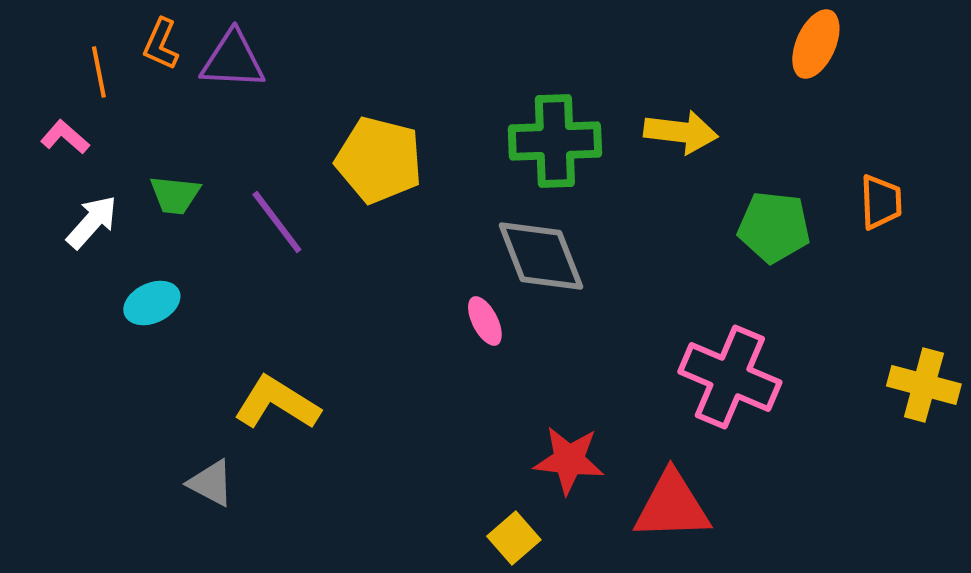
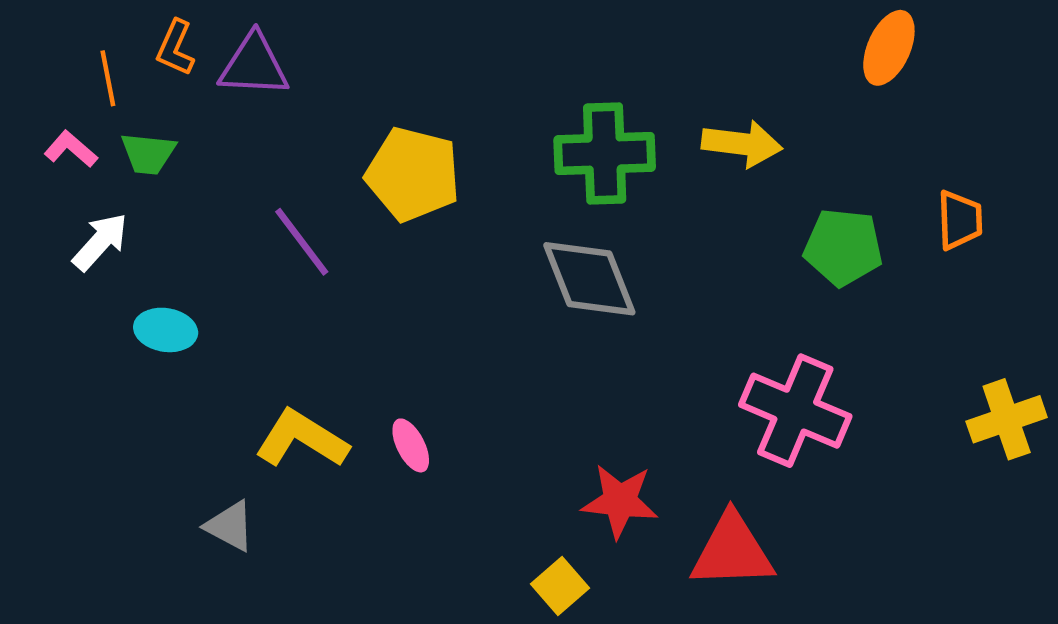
green trapezoid: (175, 195) -> (148, 153), moved
cyan ellipse: (152, 303) -> (166, 330), turned 34
pink ellipse: (485, 321) -> (411, 445), moved
yellow cross: (924, 385) -> (1007, 419), turned -34

